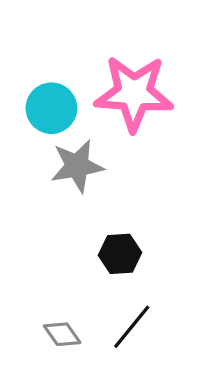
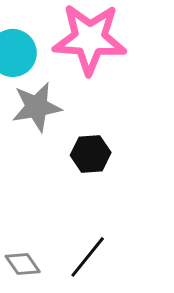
black hexagon: (120, 254) -> (91, 154), moved

